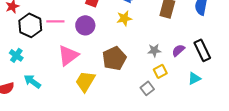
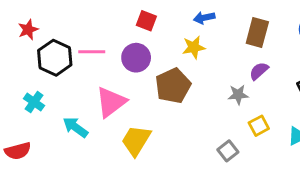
purple semicircle: (178, 50) -> (259, 71), moved
brown pentagon: (114, 58) -> (173, 86), moved
yellow square: (160, 71) -> (259, 126), moved
cyan arrow: (32, 81) -> (75, 127), moved

